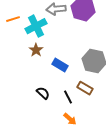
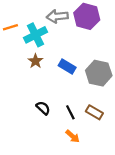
blue rectangle: (60, 65) -> (67, 67), moved
brown rectangle: (85, 88) -> (94, 112), moved

